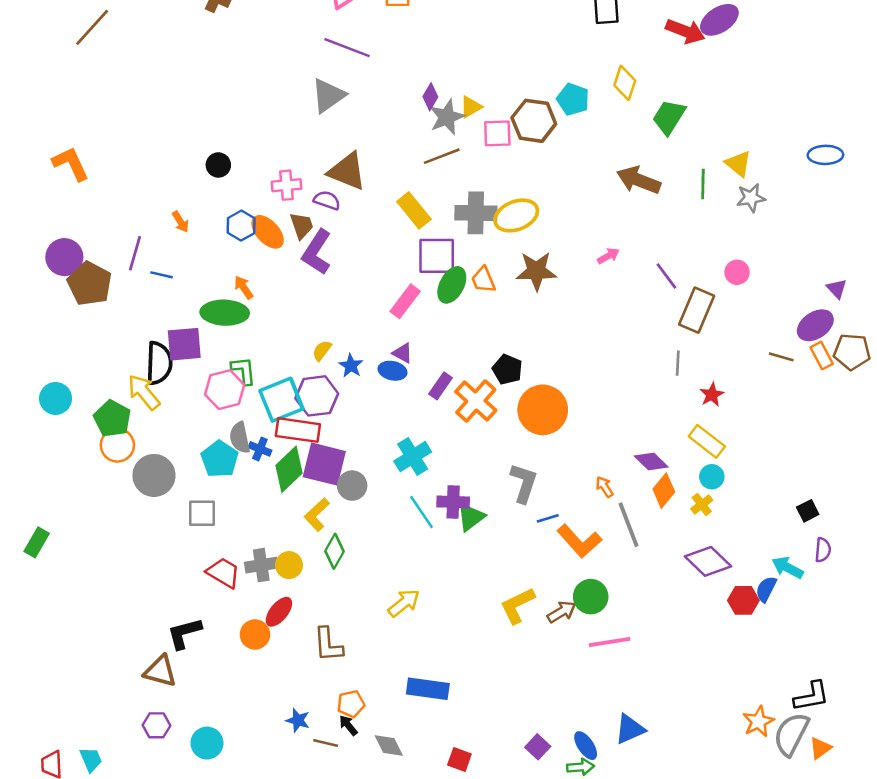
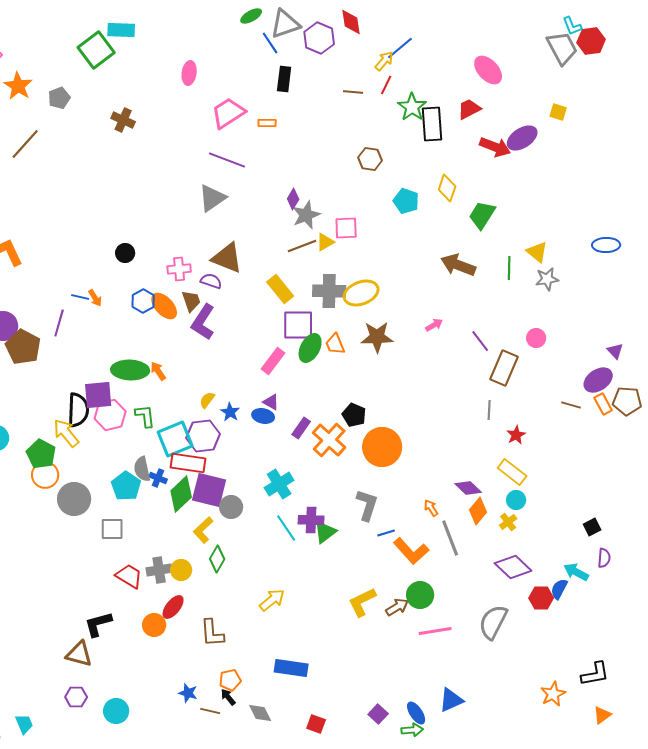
yellow triangle: (471, 107) -> (325, 242), moved
brown hexagon: (534, 121) -> (370, 159), moved, size x0.7
blue line: (162, 275) -> (80, 297), moved
orange arrow: (244, 287) -> (158, 371), moved
pink hexagon: (225, 390) -> (110, 415), moved
gray semicircle: (791, 734) -> (493, 622), moved

